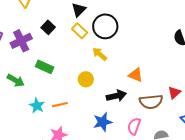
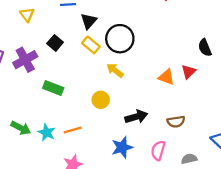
orange triangle: (136, 75) -> (166, 77), moved
green arrow: (16, 80) -> (21, 128), moved
red triangle: (174, 93) -> (189, 72), moved
brown semicircle: (151, 102) -> (176, 122), size x0.7

